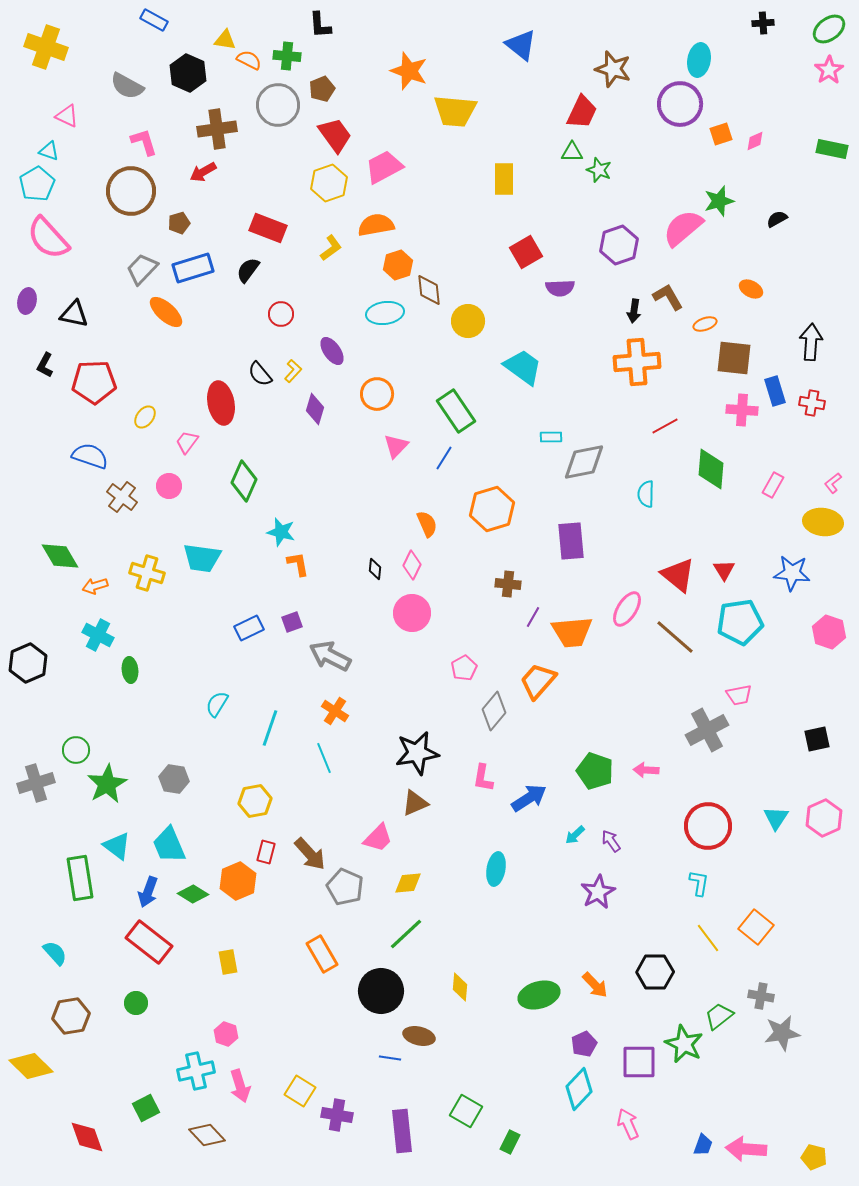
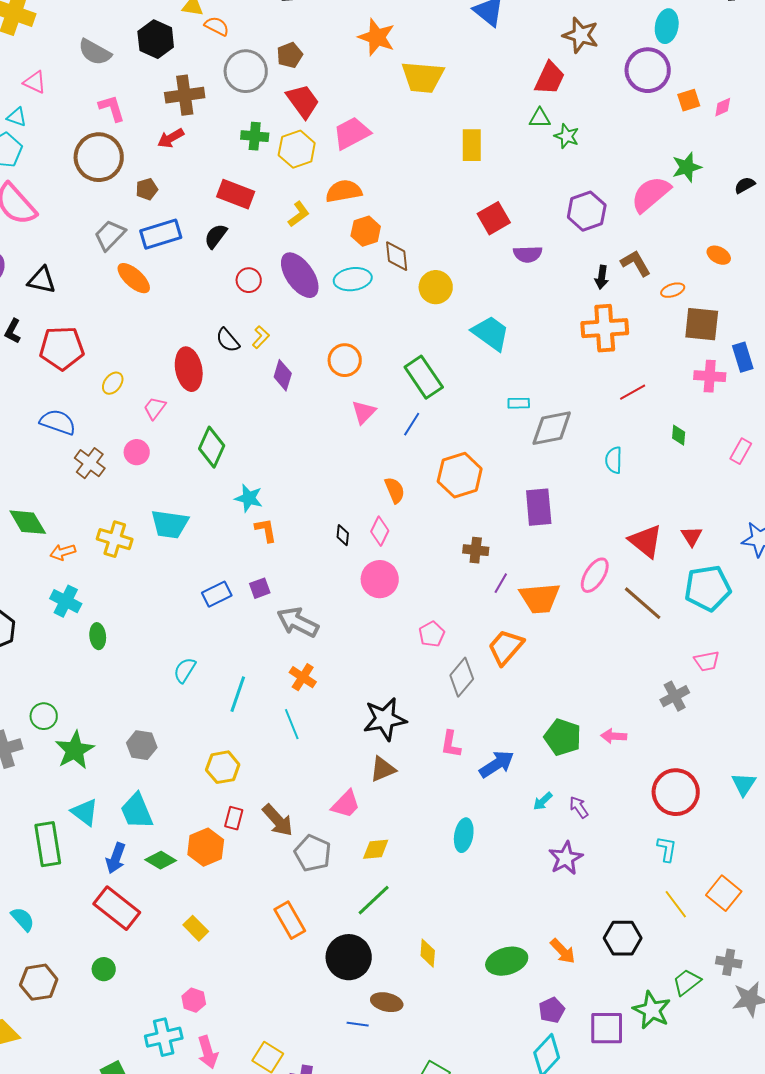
green cross: (287, 56) -> (255, 136), moved
purple ellipse: (332, 351) -> (300, 275), moved, size x1.6
green diamond: (711, 469) -> (679, 435), size x0.5
gray cross: (707, 730) -> (675, 696), size x0.7
yellow rectangle: (228, 962) -> (196, 928), turned -35

